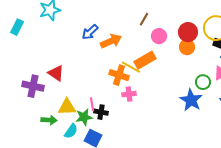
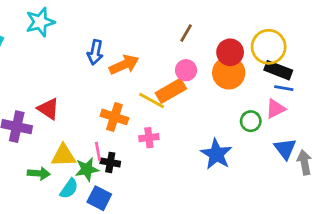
brown line: (144, 19) -> (186, 33), moved
blue arrow: (90, 32) -> (95, 52), turned -36
pink circle: (159, 36) -> (186, 70), moved
orange circle: (187, 47) -> (229, 73), size x1.5
orange cross: (119, 75) -> (114, 117), moved
blue star: (191, 100) -> (216, 154), moved

